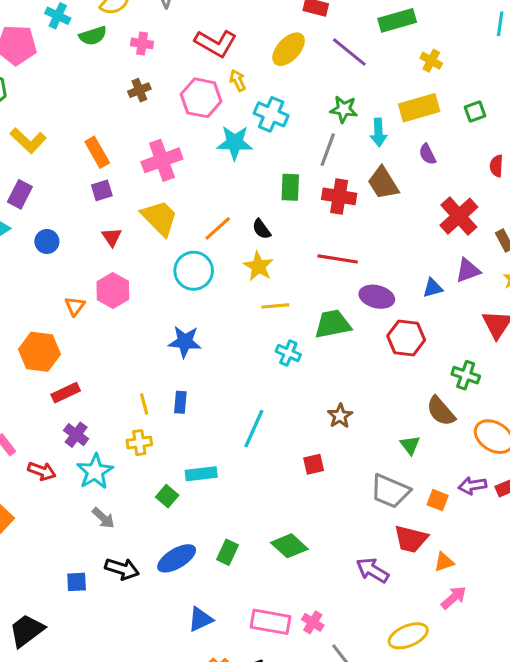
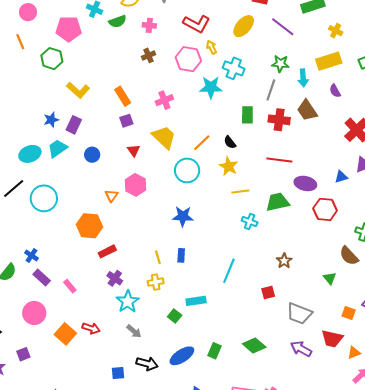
pink cross: (162, 160) -> (164, 100), size x0.7
red arrow: (42, 471) -> (91, 328), moved
gray trapezoid: (390, 491) -> (299, 313), moved
purple arrow: (372, 570) -> (301, 349), moved

